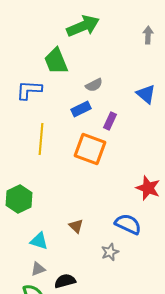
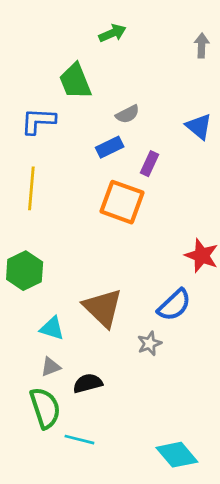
green arrow: (83, 26) -> (112, 33), size x0.6
yellow line: (41, 139) -> (31, 188), moved
blue semicircle: (128, 224) -> (174, 305), turned 112
brown triangle: (76, 226) -> (103, 308), size x2.0

